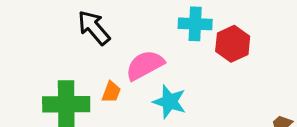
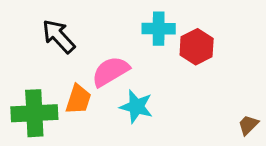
orange trapezoid: (111, 92) -> (78, 99), size x1.4

